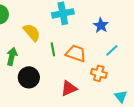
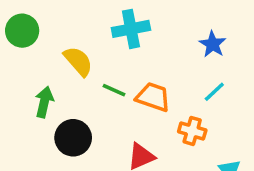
blue star: (101, 25) -> (213, 44), moved
green line: (53, 49) -> (114, 90), turned -56

